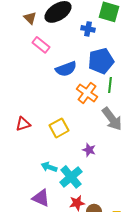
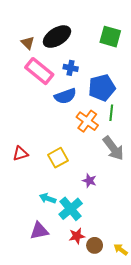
blue cross: (88, 29) -> (71, 68), moved
pink rectangle: (41, 45) -> (39, 71), size x1.5
purple triangle: (41, 198) -> (39, 231), turned -36

